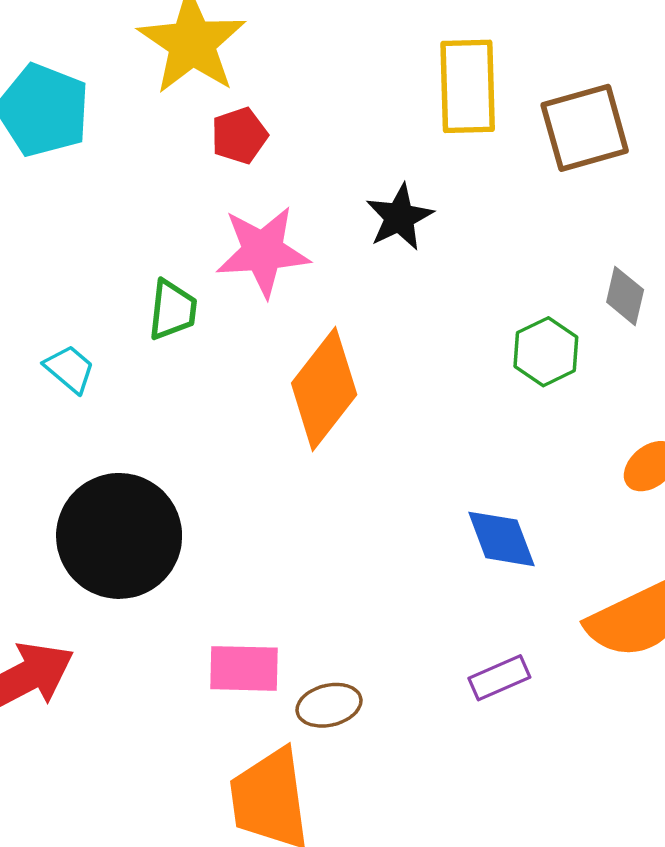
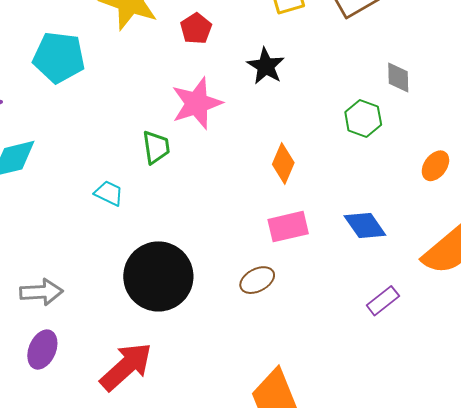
red pentagon: (239, 136) -> (196, 29), moved
orange diamond: (324, 389) -> (283, 164), moved, size x0.6
pink rectangle: (244, 668) -> (288, 227), moved
brown ellipse: (329, 705) -> (257, 280), moved

